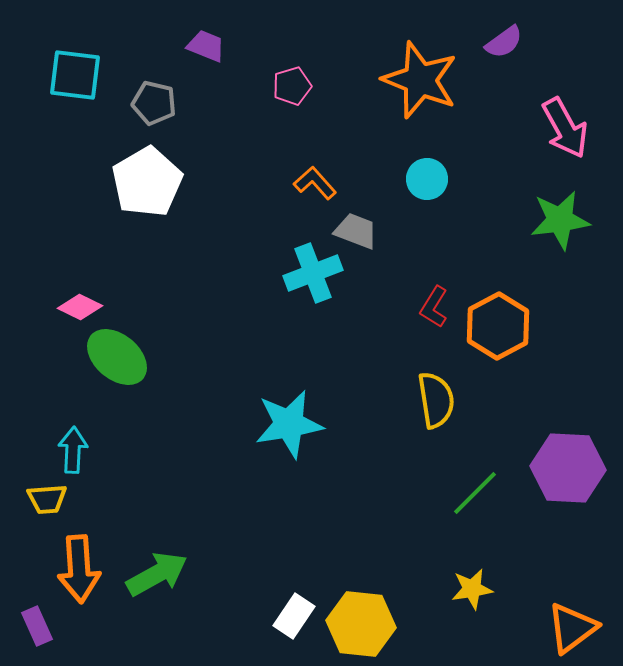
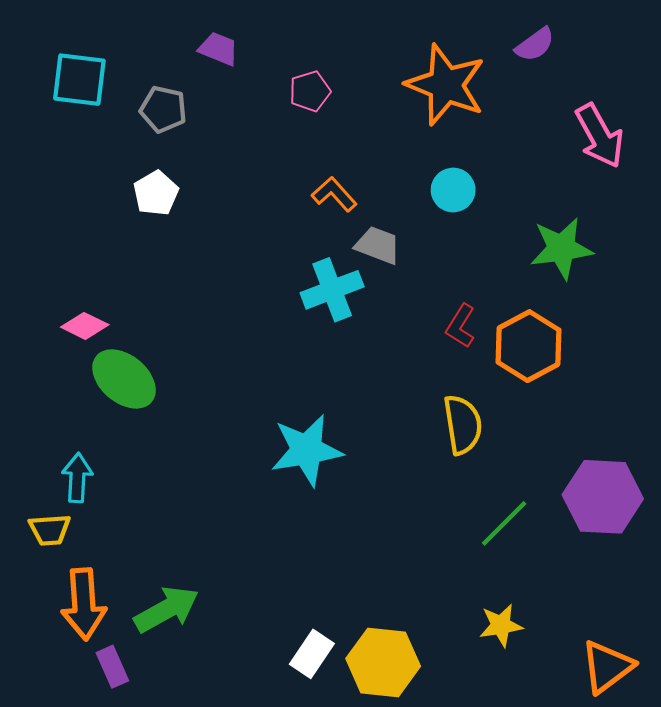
white pentagon: (147, 182) -> (156, 193), size x0.6
green star: (560, 220) -> (561, 248), moved
purple rectangle: (37, 626) -> (112, 667), moved

